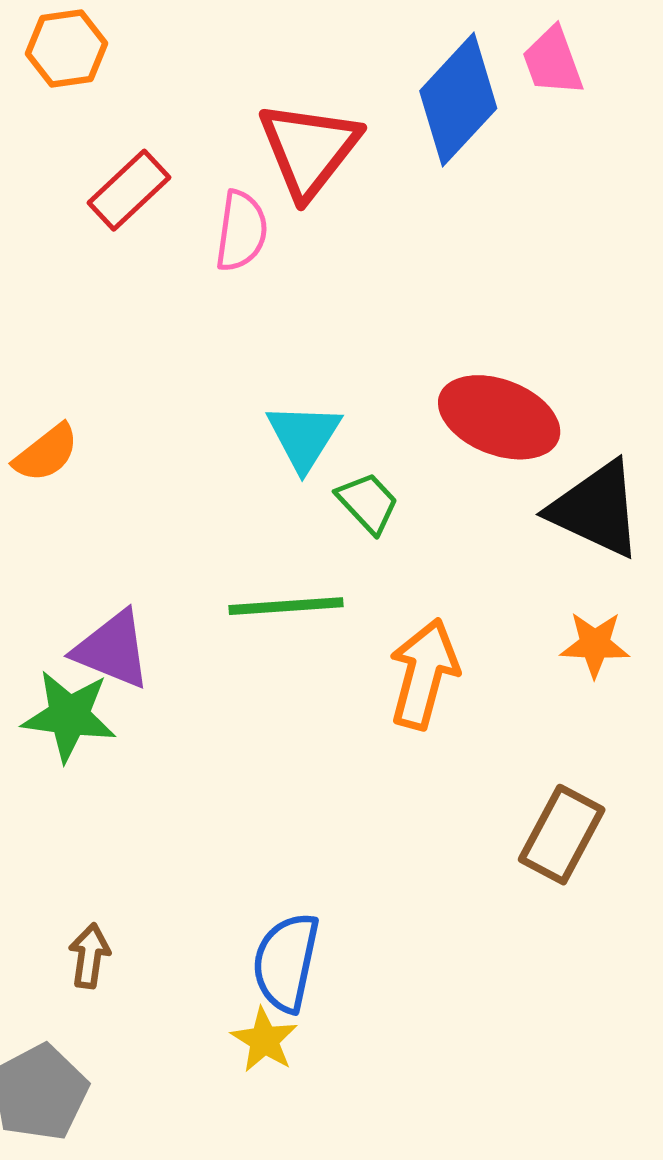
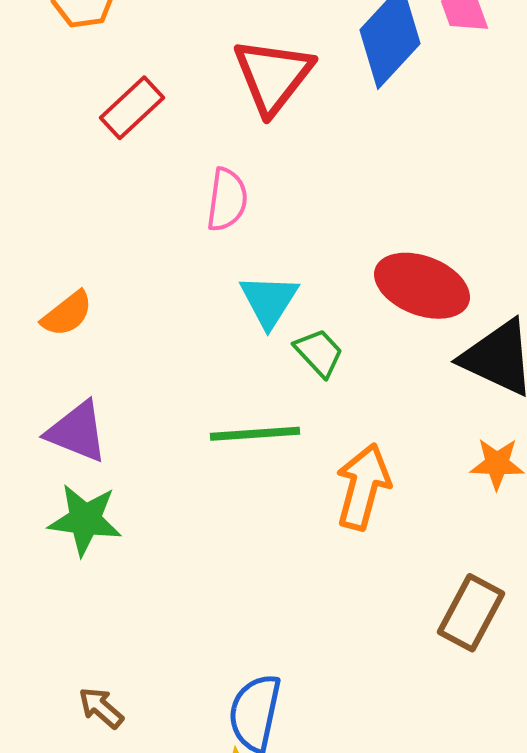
pink semicircle: (241, 231) -> (227, 200), moved
purple triangle: (112, 650) -> (77, 432), moved
brown arrow: (89, 956) -> (101, 708), turned -57

